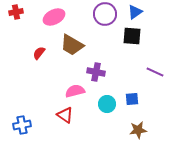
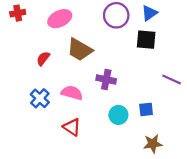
pink semicircle: (75, 91) -> (72, 93), moved, turned 30
blue cross: (22, 125) -> (40, 98), moved, turned -36

